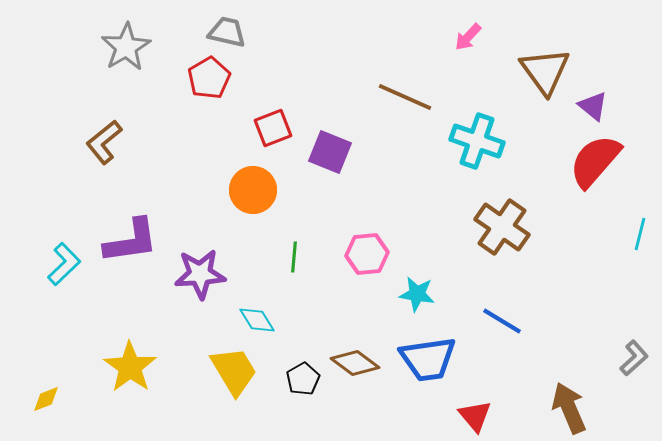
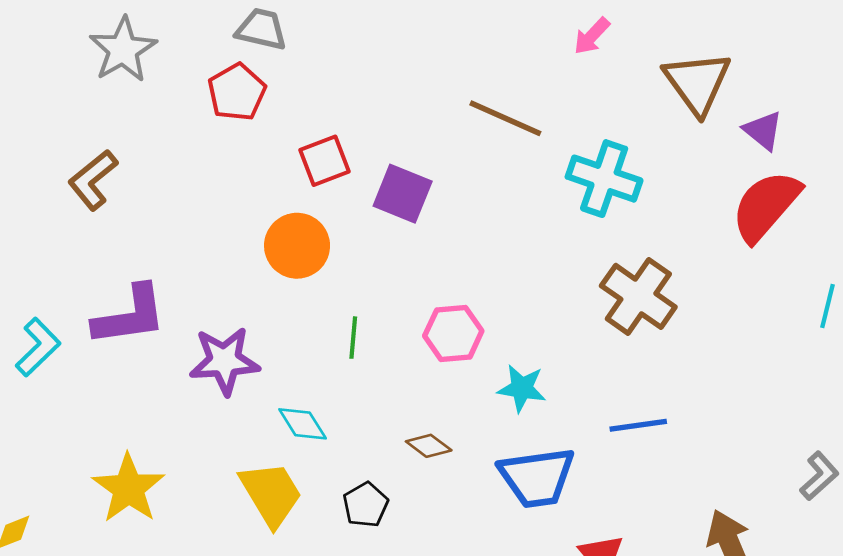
blue line: (502, 321) -> (638, 425), turned -39
brown diamond: (355, 363) -> (429, 446), moved, size x0.7

